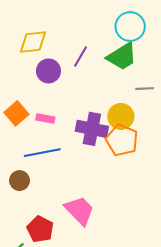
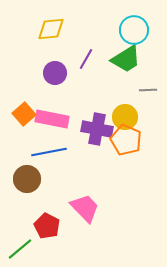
yellow diamond: (33, 42) -> (51, 29), moved
pink rectangle: (45, 119) -> (52, 119), size x1.8
brown circle: (20, 181) -> (27, 179), size x1.4

